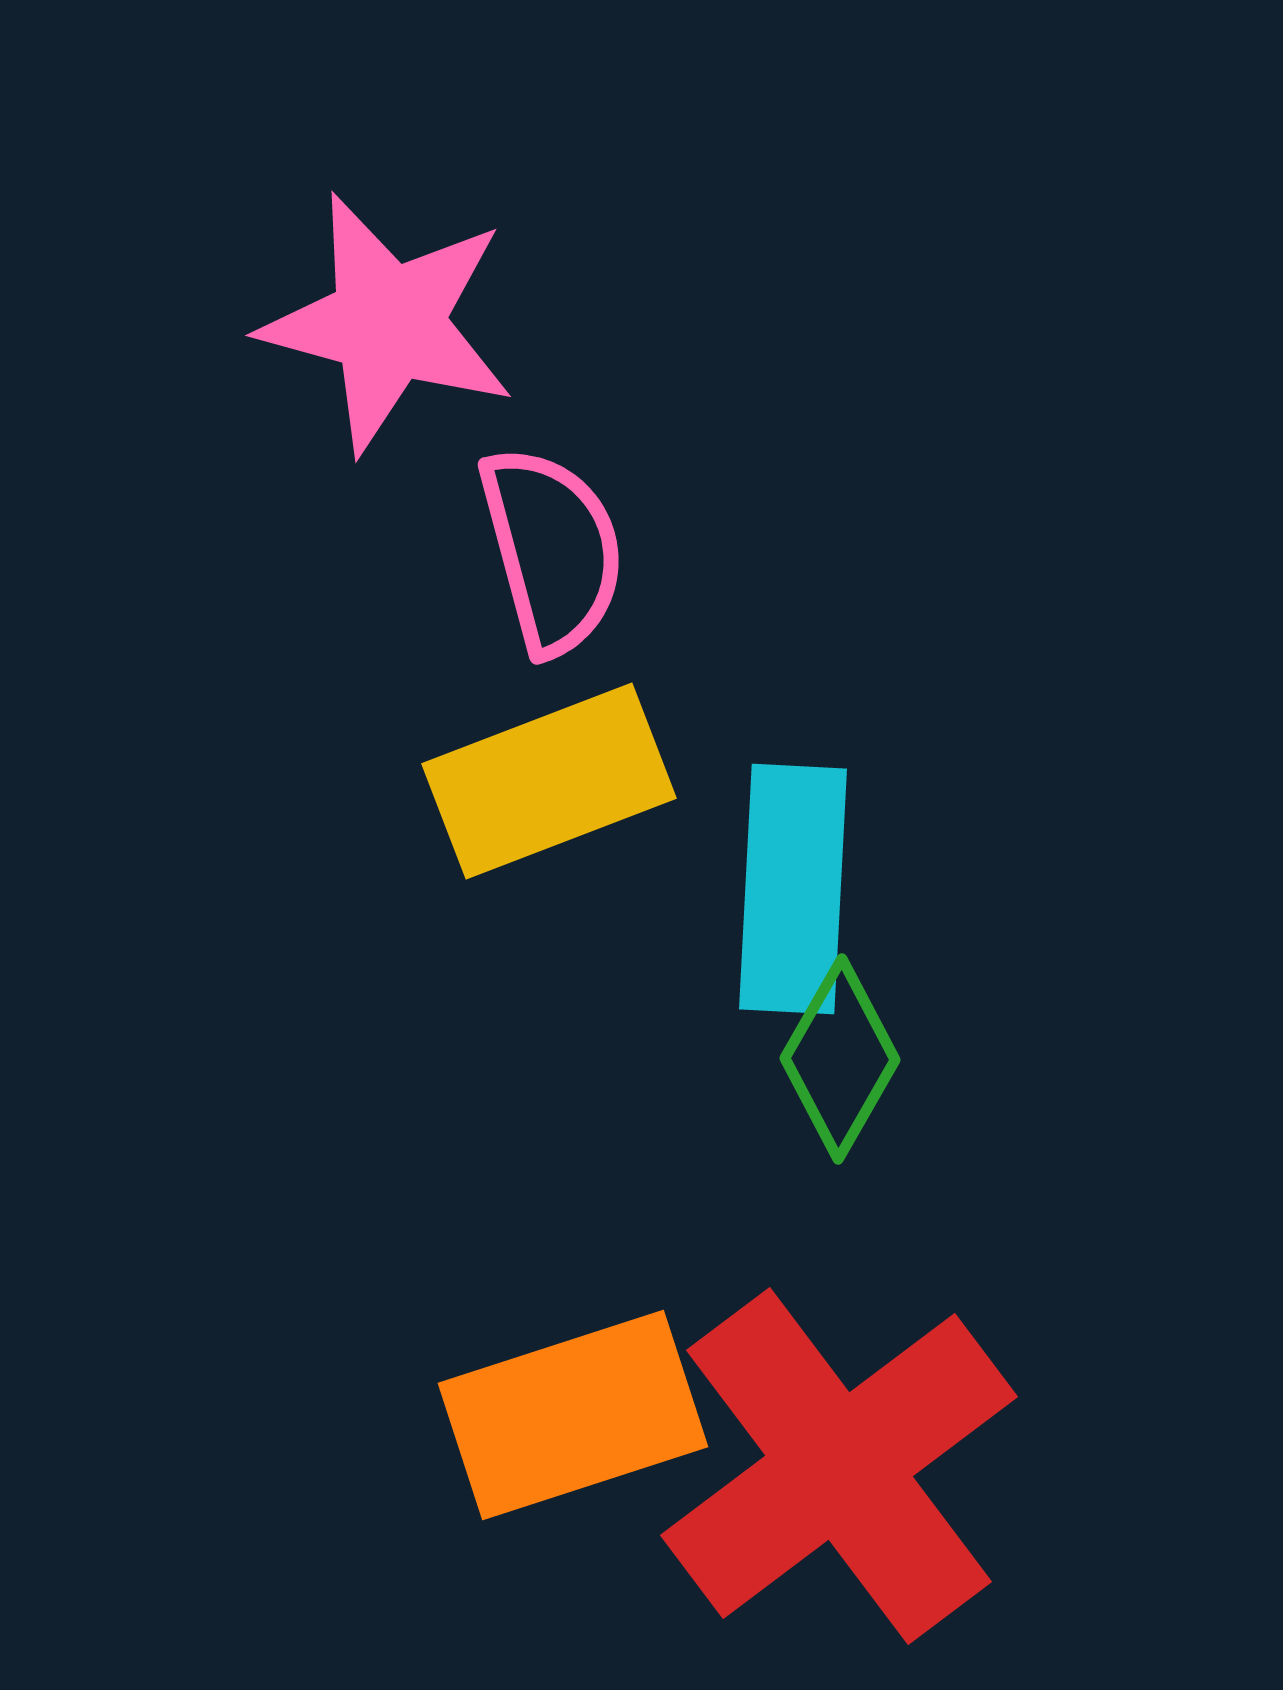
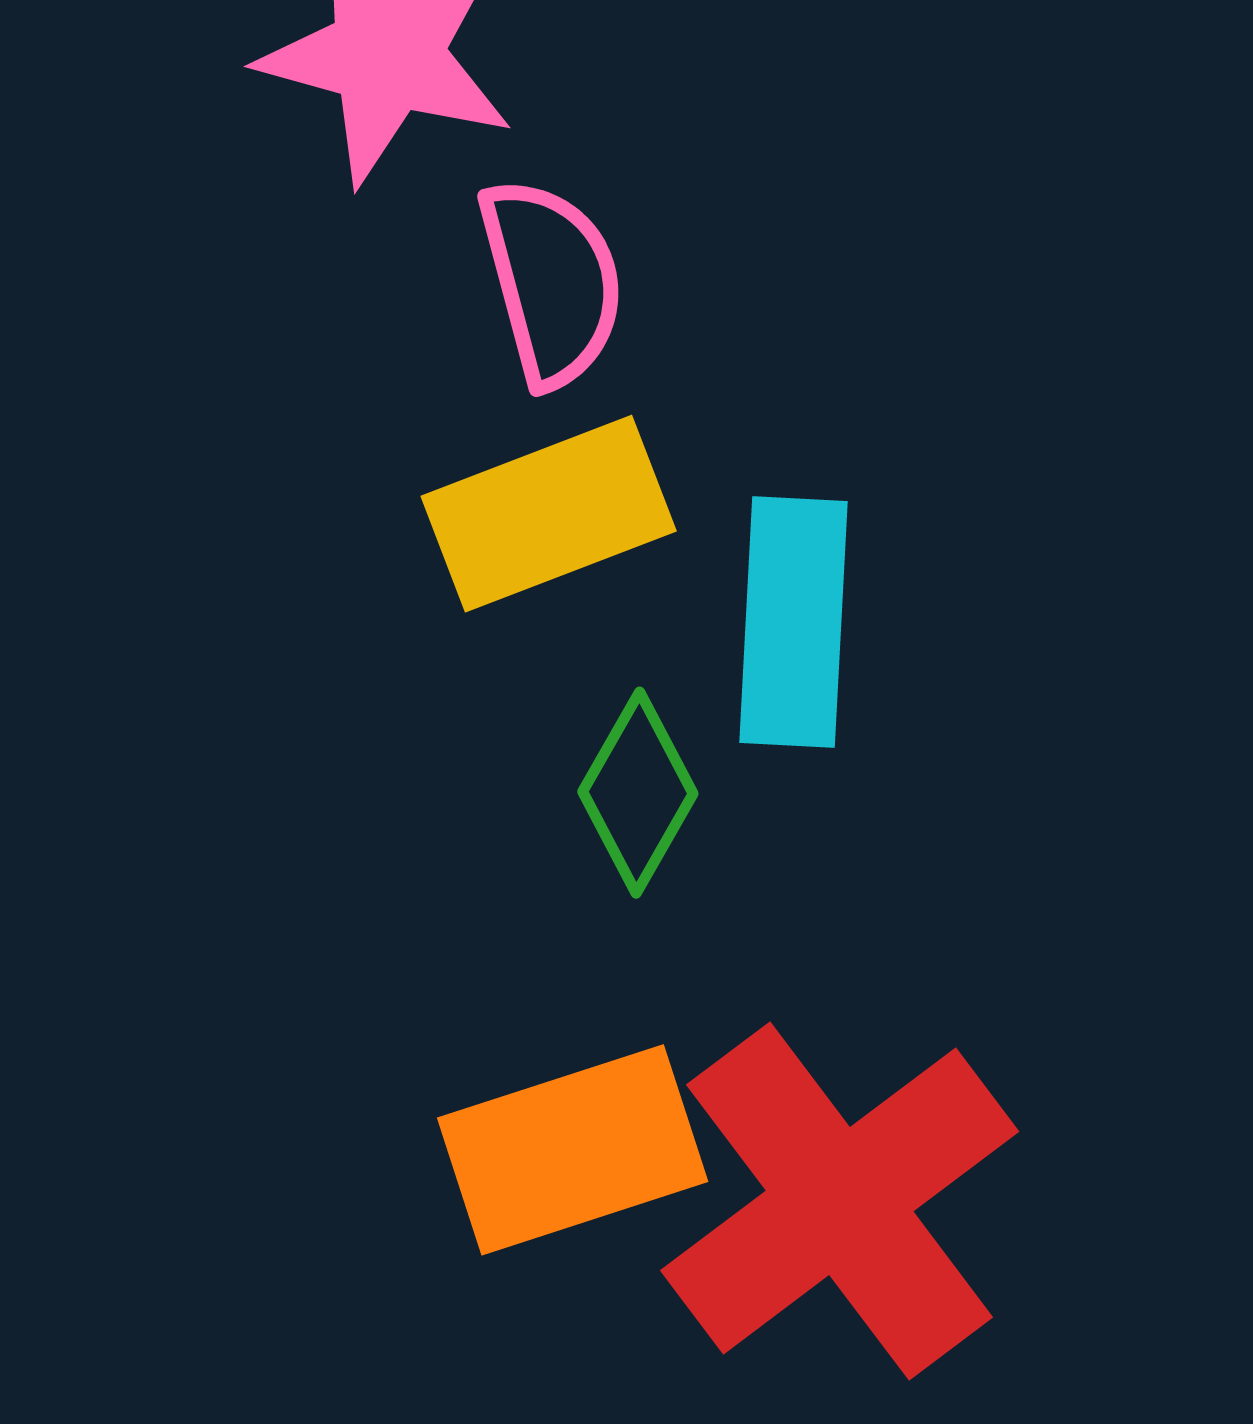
green diamond: (840, 1059) -> (638, 793), moved

